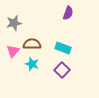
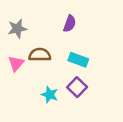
purple semicircle: (68, 13) -> (70, 24), moved
cyan star: (32, 64) -> (50, 95), moved

